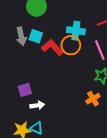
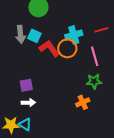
cyan cross: (76, 31) -> (74, 35), turned -30
purple square: (25, 90) -> (26, 85), moved

